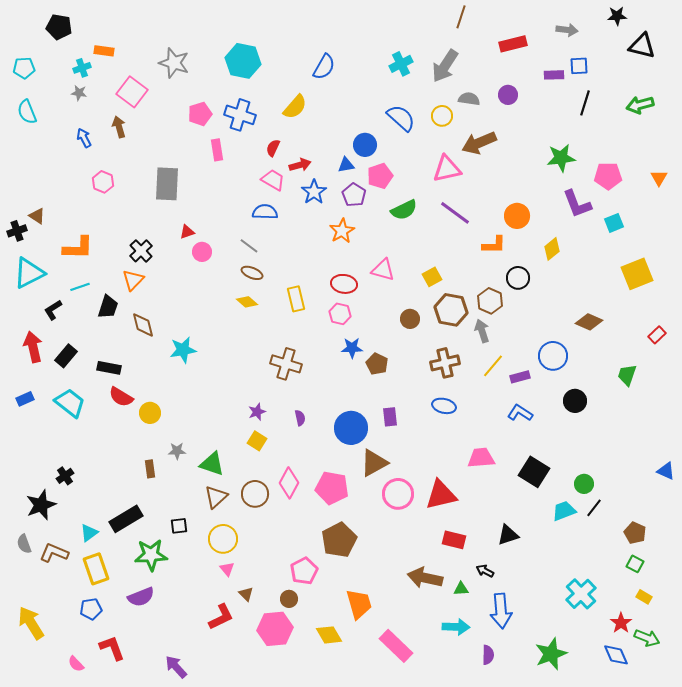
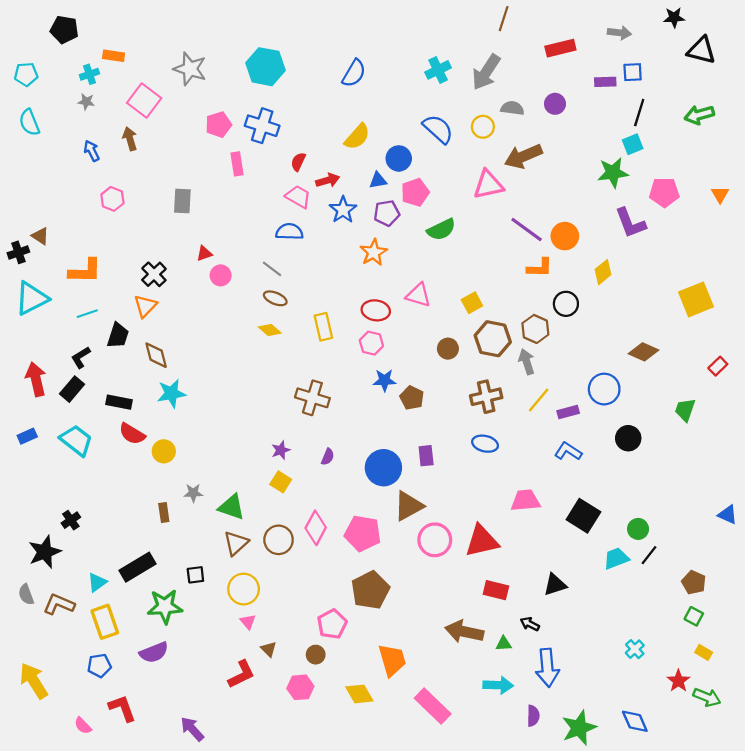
yellow semicircle: (295, 107) -> (357, 137), moved
gray rectangle: (167, 184) -> (182, 201), size x0.7
purple pentagon: (354, 195) -> (387, 213), turned 30
purple line: (455, 213) -> (527, 229), moved
cyan square: (614, 223) -> (633, 144), moved
black L-shape: (53, 310) -> (81, 357), moved
cyan star: (183, 350) -> (171, 393), moved
purple semicircle: (300, 418) -> (328, 457), turned 35
cyan cross: (581, 594) -> (635, 649), size x0.6
pink hexagon: (275, 629) -> (300, 687), size x0.7
green star: (551, 654) -> (579, 728), moved
blue diamond: (616, 655) -> (635, 721), moved

